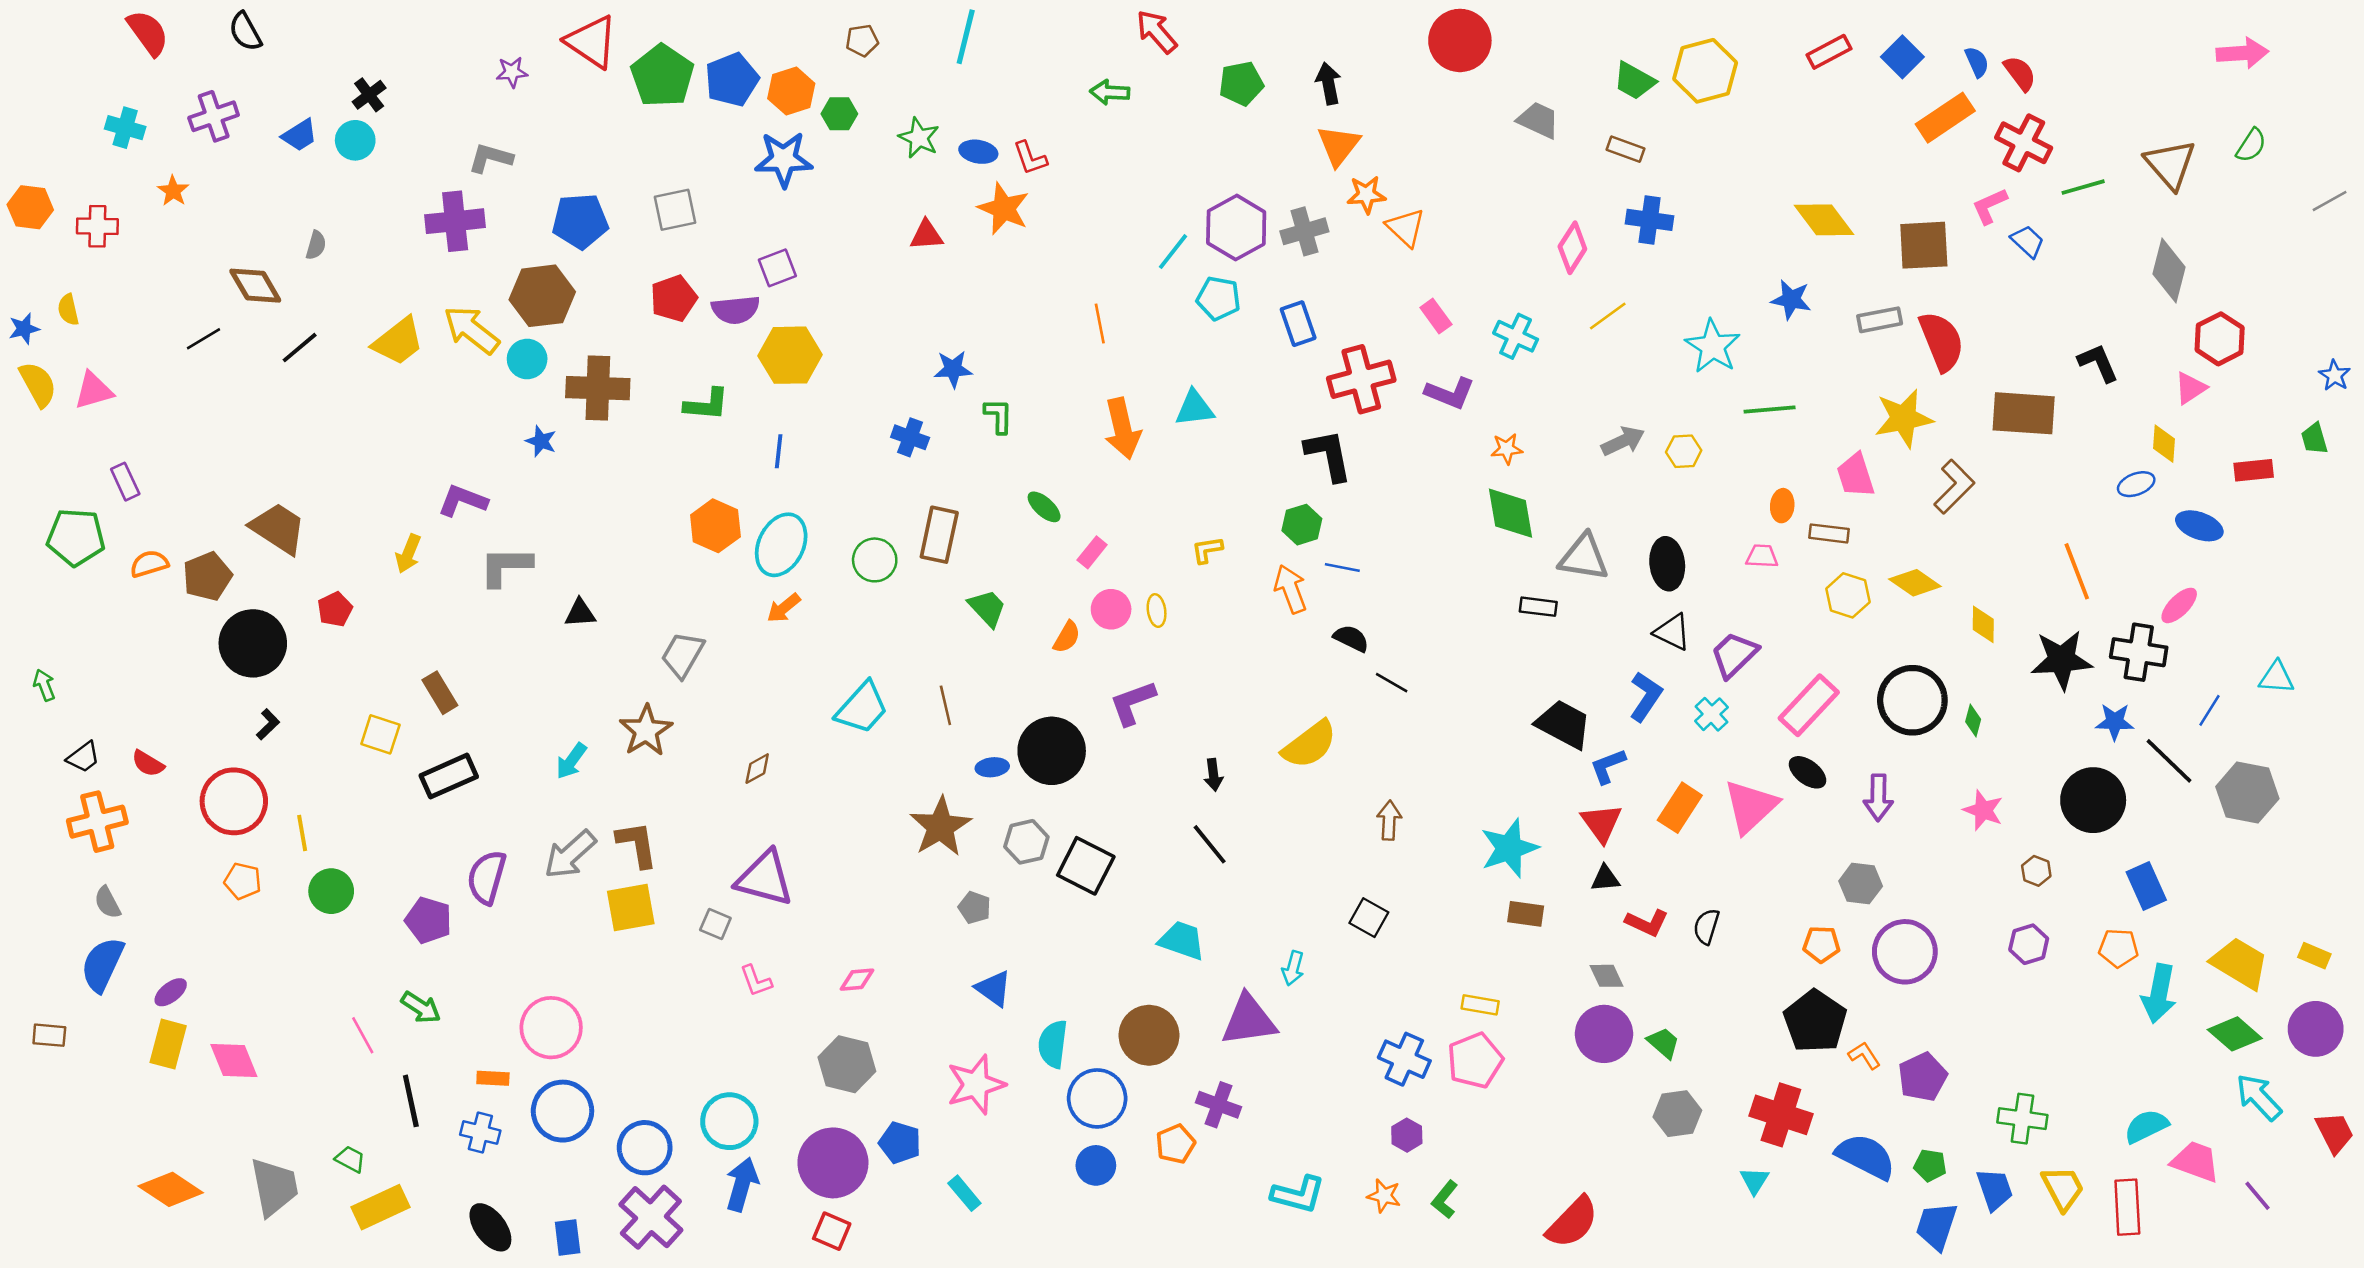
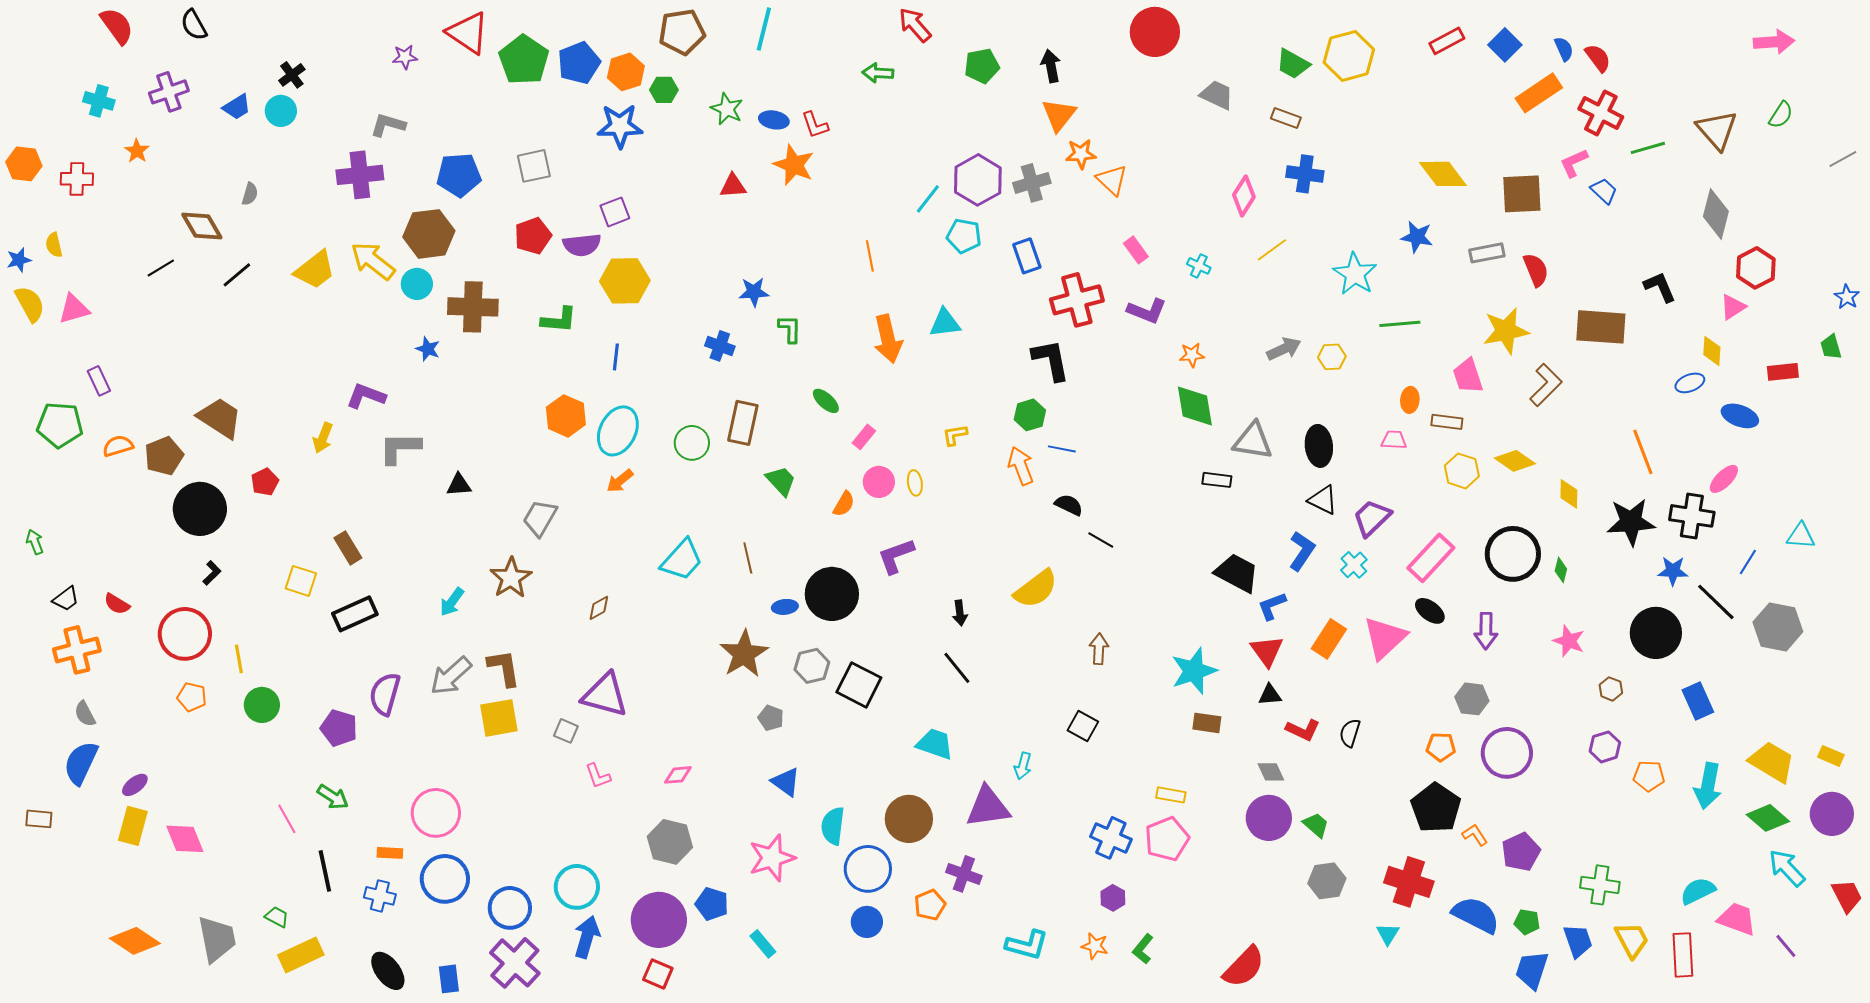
brown pentagon: (862, 40) -> (682, 32), size x1.8
cyan cross: (1516, 336) -> (1199, 266), size x0.7
red semicircle: (1941, 341) -> (1536, 270), size x0.7
orange pentagon: (2118, 948) -> (1649, 776), moved

